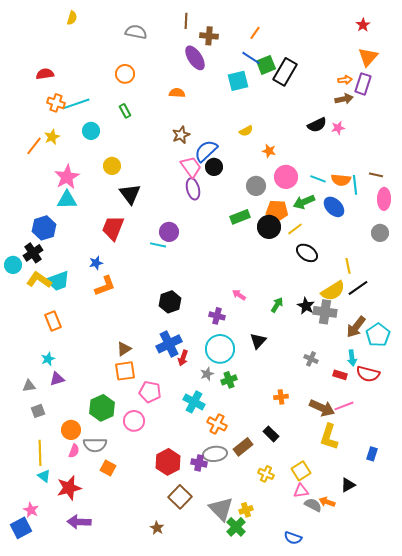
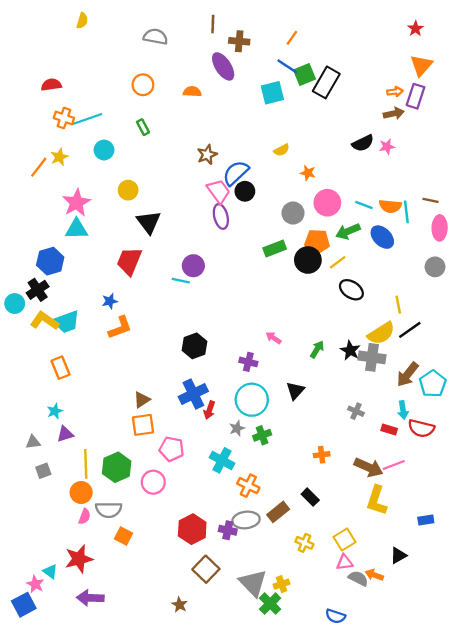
orange semicircle: (177, 93) -> (192, 92), moved
yellow line: (40, 453) -> (86, 464), moved
blue rectangle: (372, 454) -> (426, 520), turned 64
cyan triangle: (44, 476) -> (50, 572), moved

